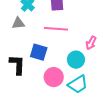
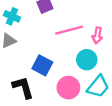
pink line: (56, 29) -> (69, 30), moved
blue square: (39, 52) -> (42, 65), turned 30

